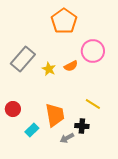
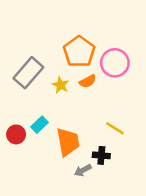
orange pentagon: (64, 21) -> (79, 52), moved
cyan rectangle: (32, 130) -> (40, 125), moved

